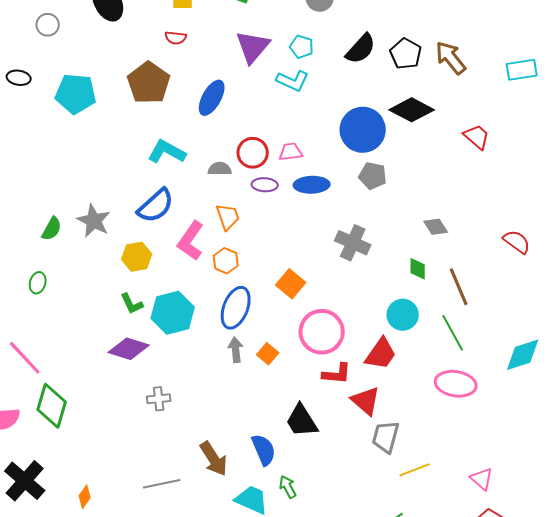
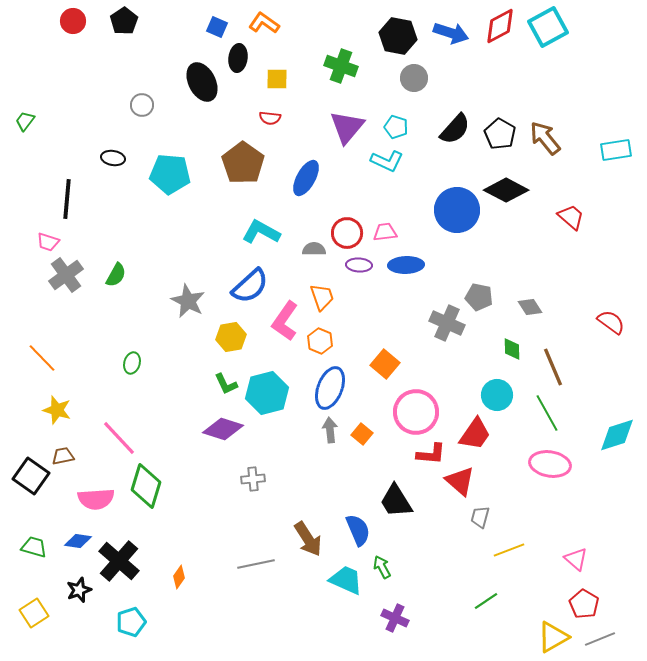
gray pentagon: (373, 176) -> (479, 297), moved
green semicircle: (52, 229) -> (116, 275), moved
gray trapezoid: (386, 437) -> (480, 517), size x0.7

